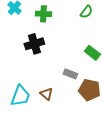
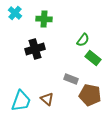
green semicircle: (86, 12) -> (83, 40), moved

